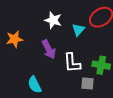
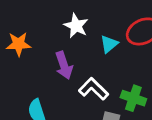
white L-shape: (72, 63) -> (94, 89), turned 130

